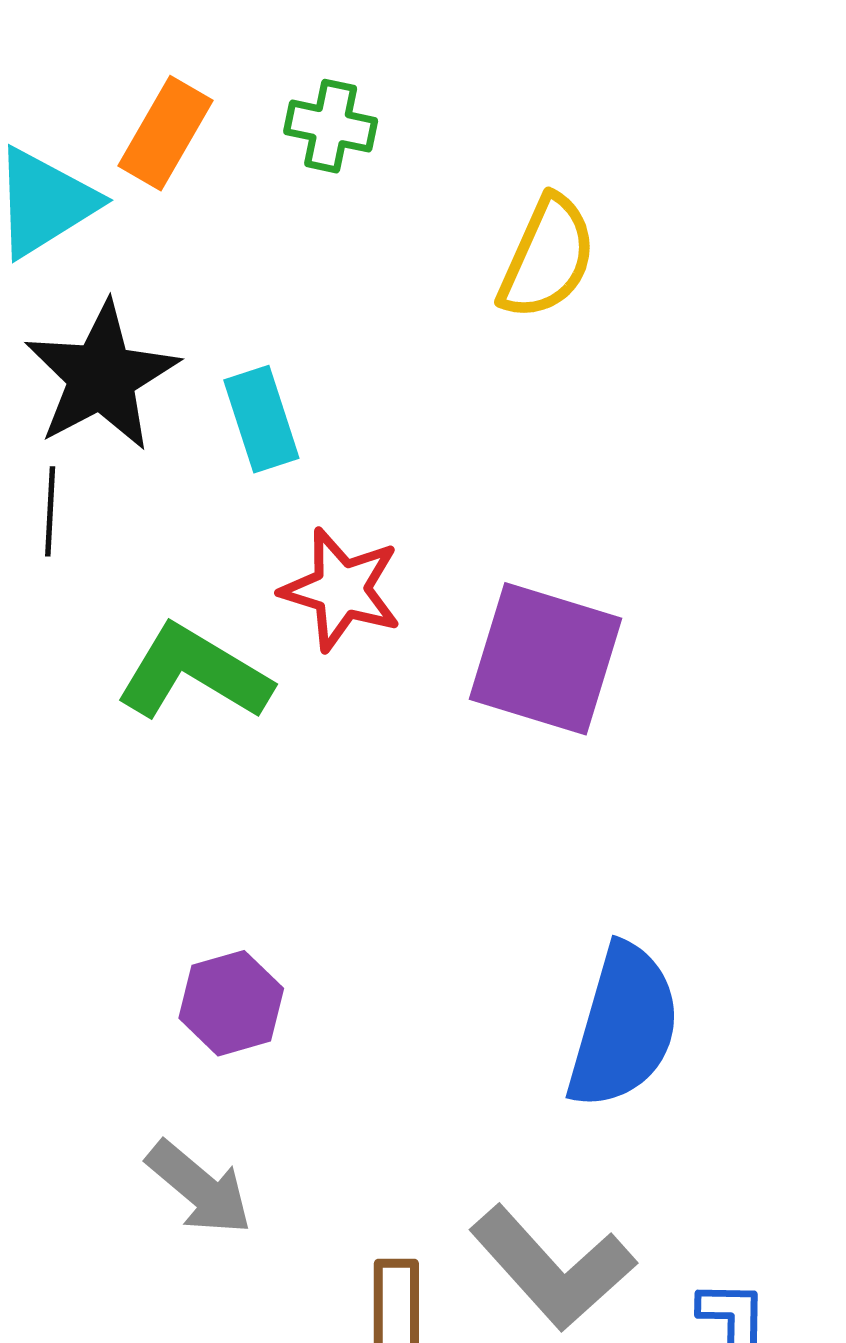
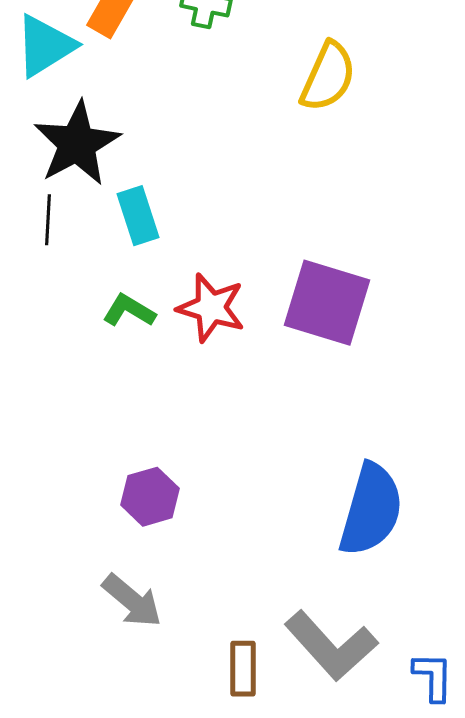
cyan rectangle: (261, 419) -> (138, 216), moved
red star: (341, 590) -> (211, 308), moved
green L-shape: (194, 673) -> (129, 311), size x0.6

